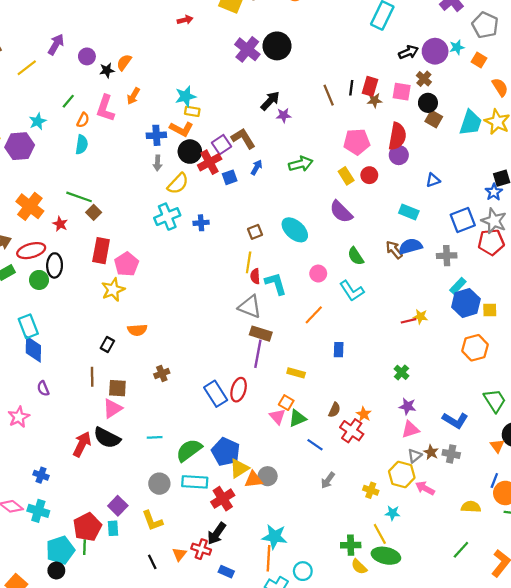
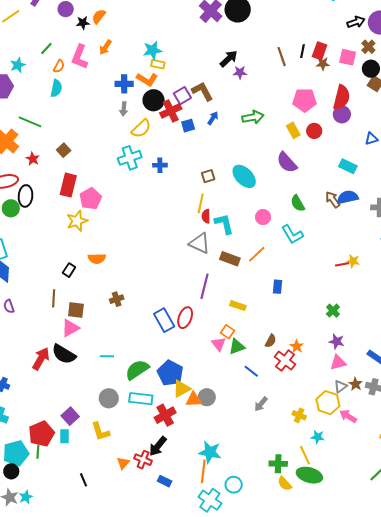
green line: (79, 197) -> (30, 122), moved
brown rectangle: (261, 334) -> (230, 259), moved
black line: (152, 562) -> (83, 480), moved

